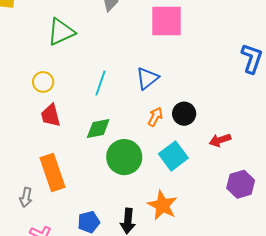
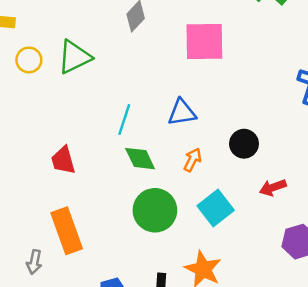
blue triangle: (147, 78) -> (182, 113), turned 30
yellow circle: (43, 82) -> (29, 60), moved
black circle: (184, 114) -> (244, 144), moved
green diamond: (98, 129) -> (140, 159), moved, turned 76

